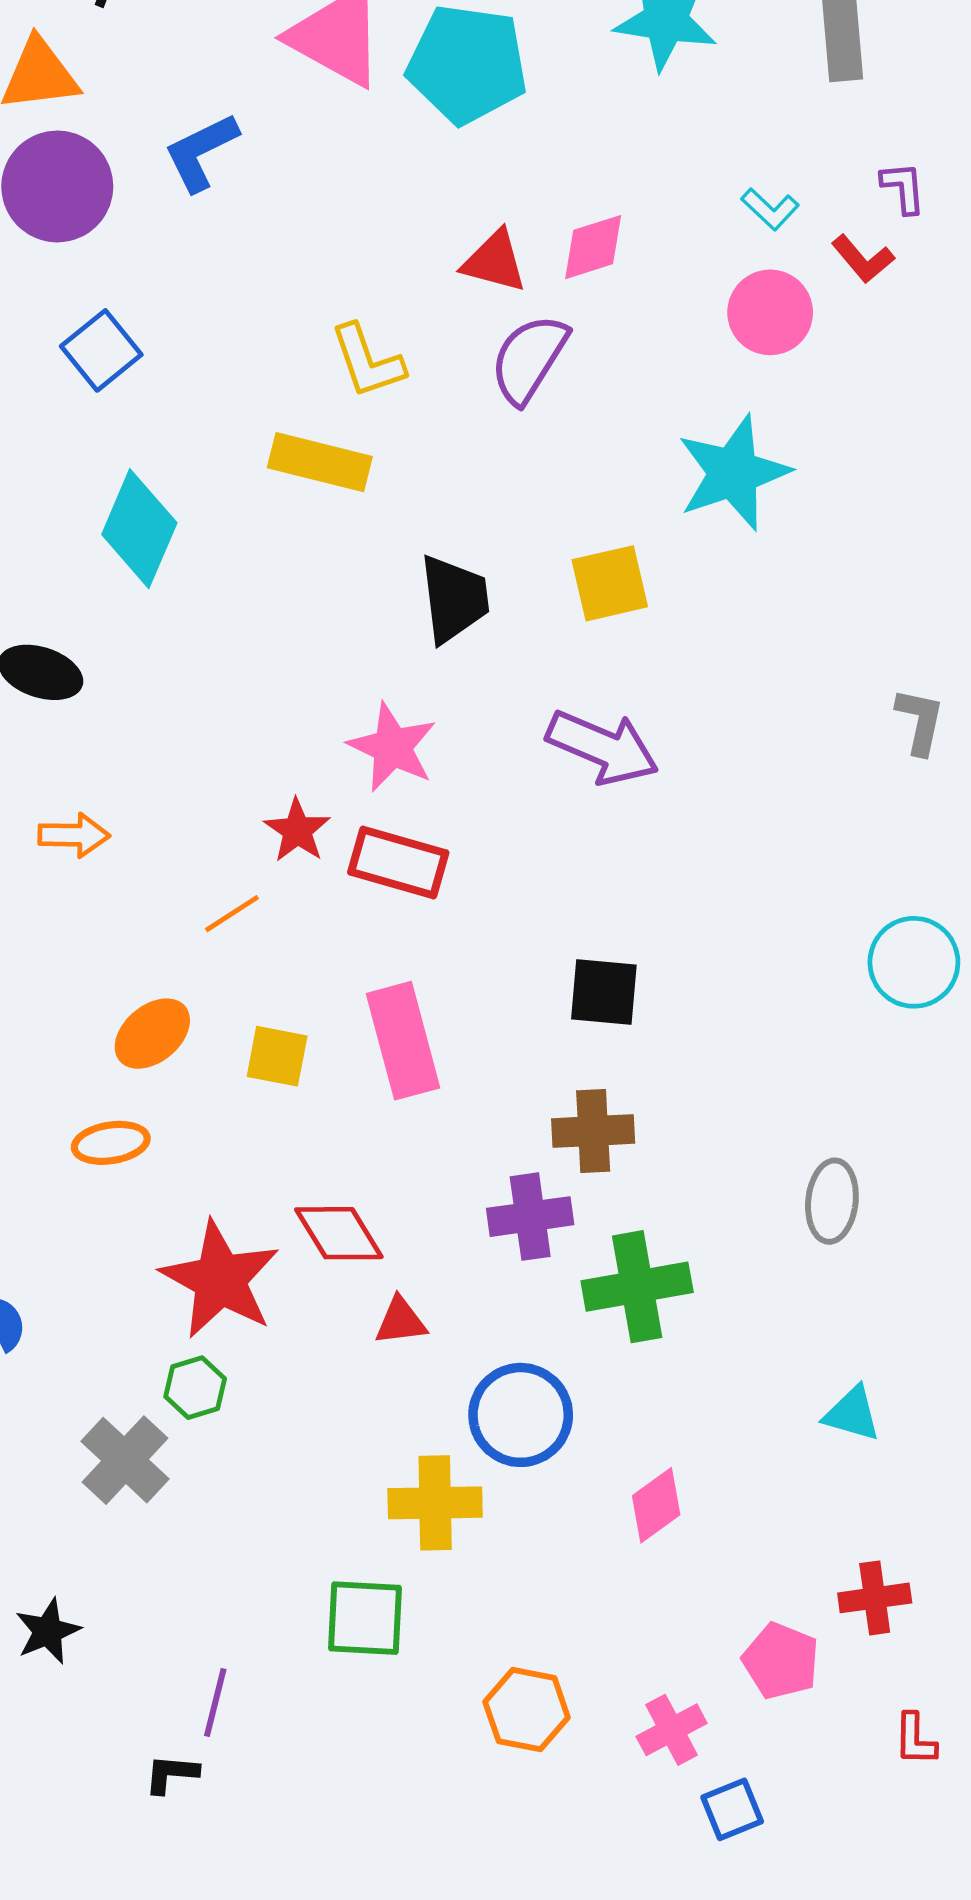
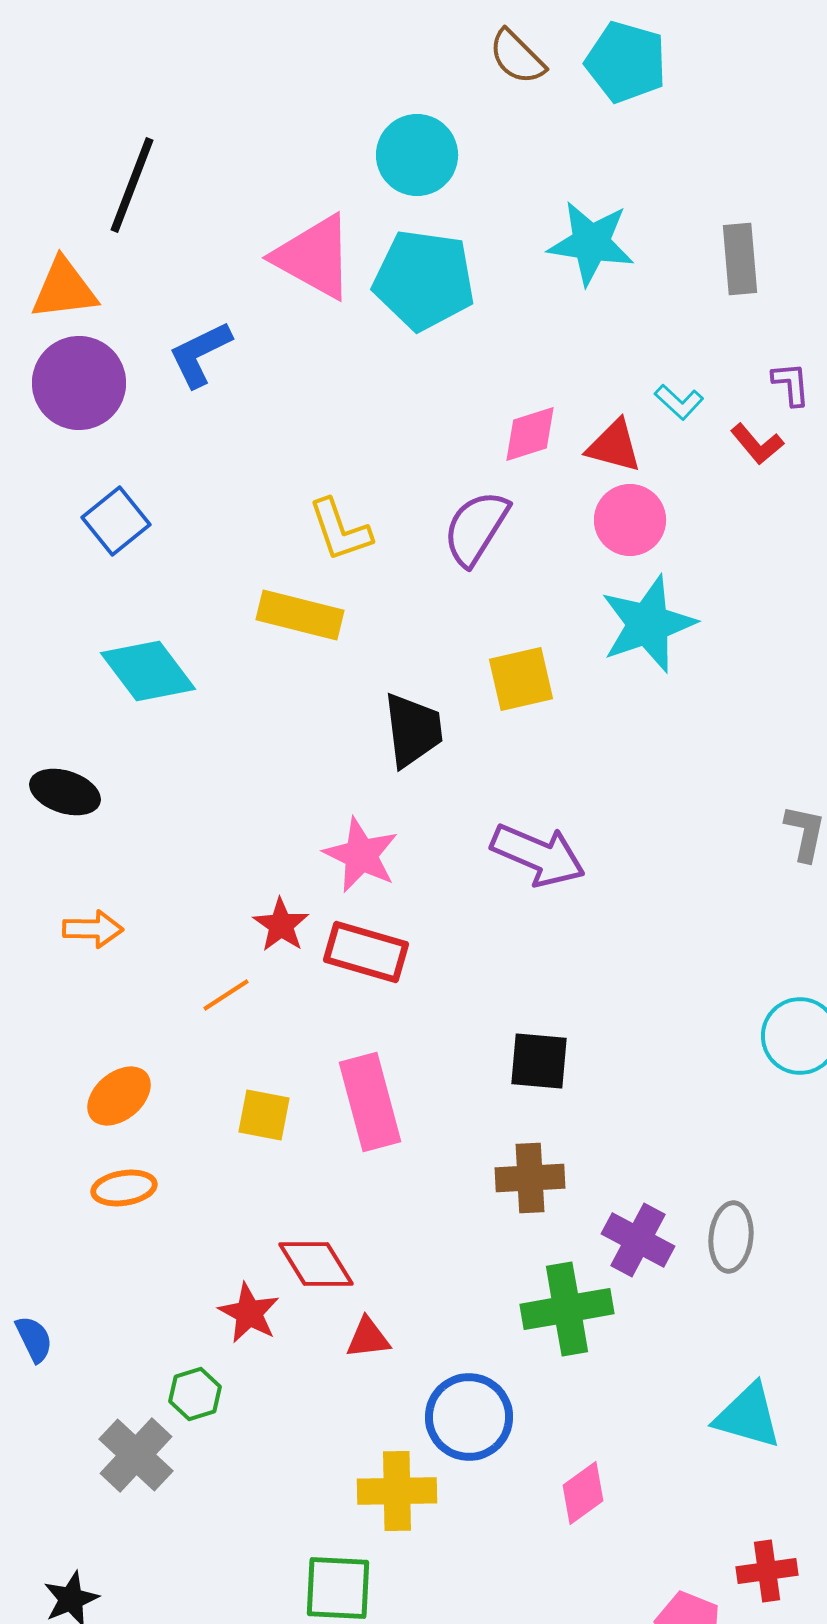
red triangle: (495, 261) -> (614, 446), moved
pink circle: (770, 312) -> (630, 520), moved
cyan diamond: (139, 529) -> (148, 671), turned -60
yellow square: (610, 583) -> (521, 679), moved
orange ellipse: (152, 1034) -> (119, 1096), moved
purple cross: (530, 1217) -> (638, 1240), moved, turned 36
red star: (220, 1280) -> (249, 1313), moved, size x0.6
cyan triangle: (852, 1414) -> (748, 1416), size x1.4

